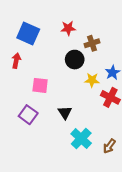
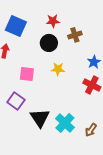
black circle: (75, 60) -> (49, 43), moved
yellow star: (92, 80) -> (58, 69), moved
black triangle: (65, 113) -> (40, 118), moved, size x1.5

